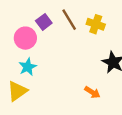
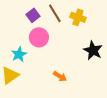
pink circle: (25, 38) -> (39, 37), moved
orange arrow: (92, 92) -> (60, 76), moved

